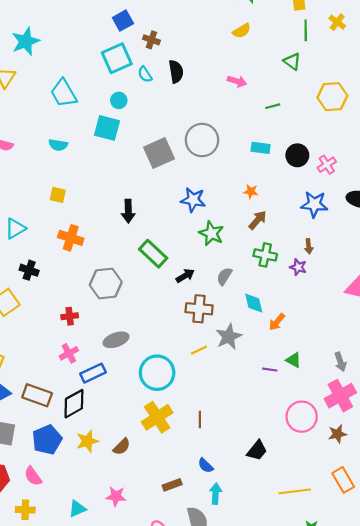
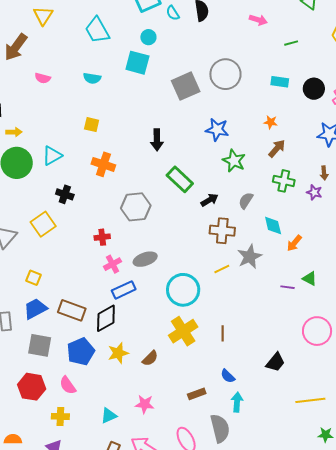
pink cross: (69, 353) -> (112, 264), moved

